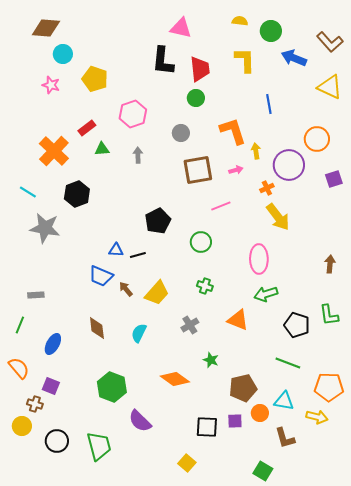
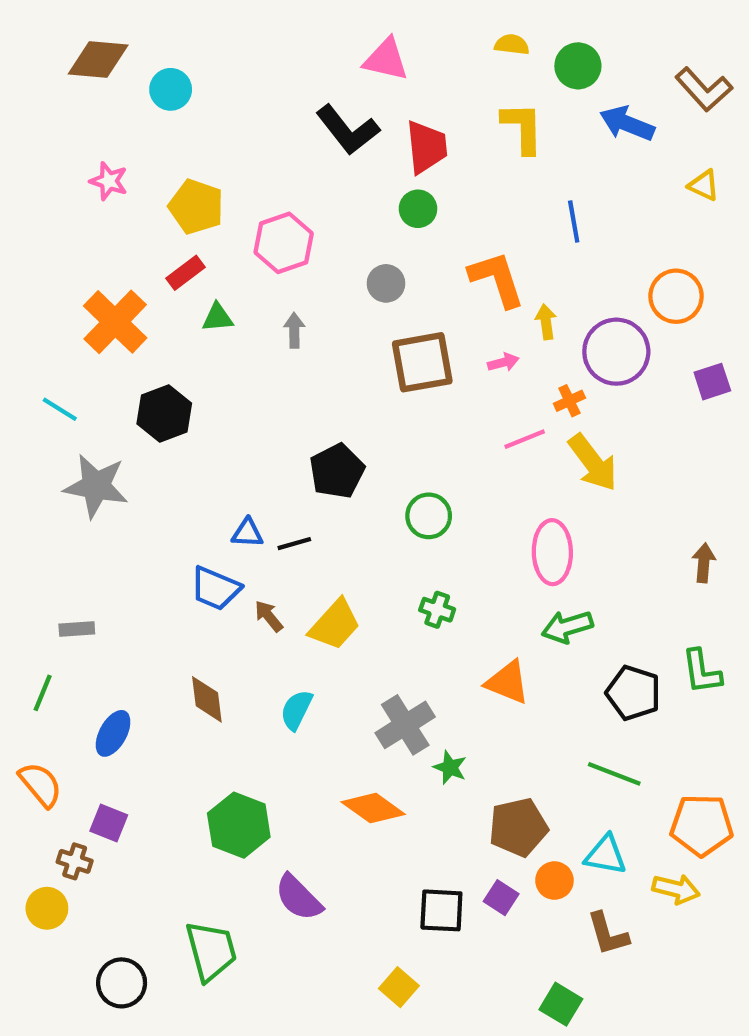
cyan circle: (63, 54) -> (171, 89), moved
black L-shape: (163, 61) -> (348, 130), turned -44
yellow pentagon: (95, 79) -> (196, 207), moved
yellow triangle: (330, 87) -> (704, 185), size x0.6
pink line: (221, 206) -> (525, 439), moved
gray cross: (190, 325) -> (405, 725), moved, size x1.5
purple square: (235, 421) -> (501, 898), turned 35
black circle: (57, 441) -> (122, 983), moved

